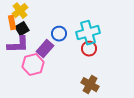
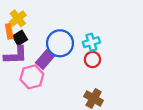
cyan cross: (88, 33) -> (91, 42), size x0.7
blue circle: (59, 34) -> (60, 43), size x1.6

